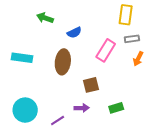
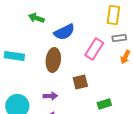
blue semicircle: (74, 33) -> (64, 32), size x1.5
purple arrow: (82, 108) -> (50, 96), moved

